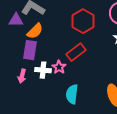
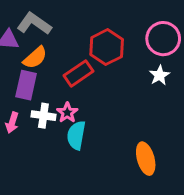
red rectangle: (76, 52) -> (78, 73), moved
cyan semicircle: (72, 94) -> (76, 135), moved

